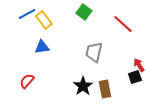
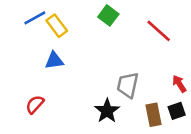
gray trapezoid: (94, 52) -> (128, 85), moved
black square: (135, 77) -> (177, 111), moved
brown rectangle: (105, 89) -> (153, 115), moved

